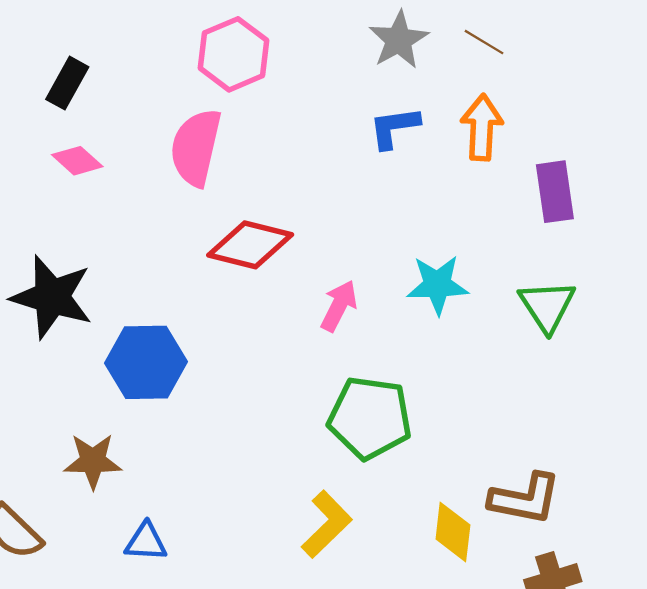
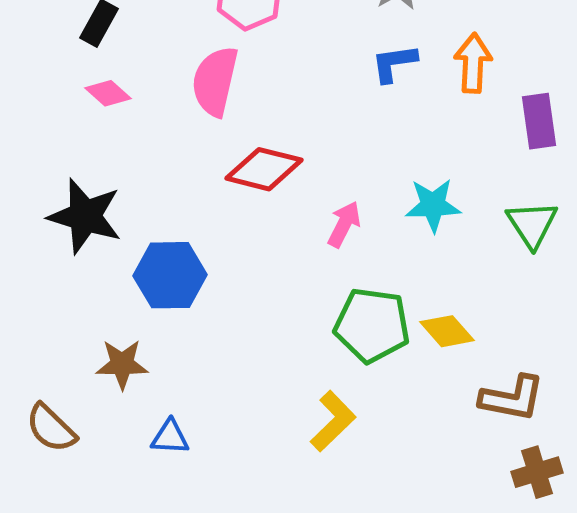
yellow diamond: (453, 532) -> (447, 331), moved, turned -48

